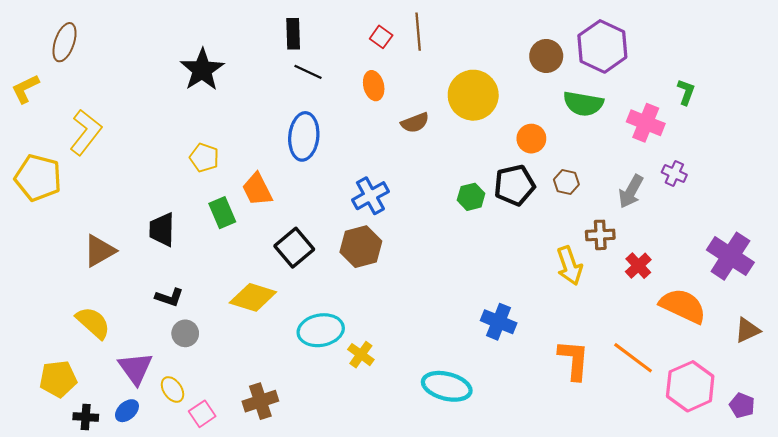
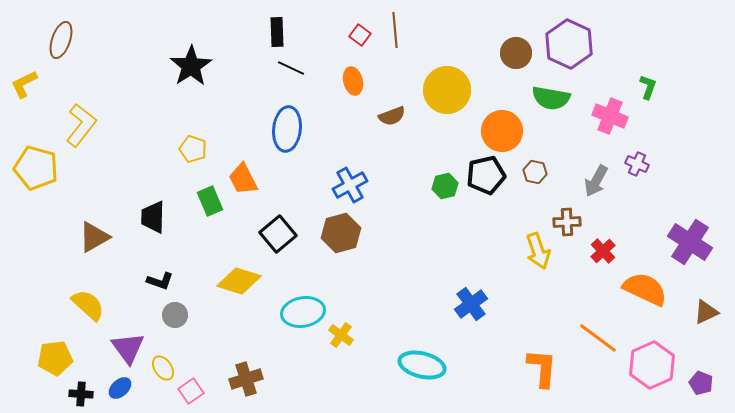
orange circle: (531, 139) -> (502, 131), size x1.5
blue cross: (499, 322) -> (471, 304), turned 32
orange L-shape: (574, 360) -> (542, 368), moved

